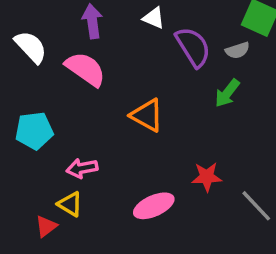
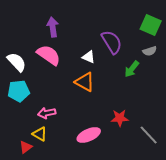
white triangle: (154, 18) -> (89, 57), moved
white semicircle: (31, 47) -> (17, 62), moved
gray semicircle: (237, 50) -> (150, 51), moved

